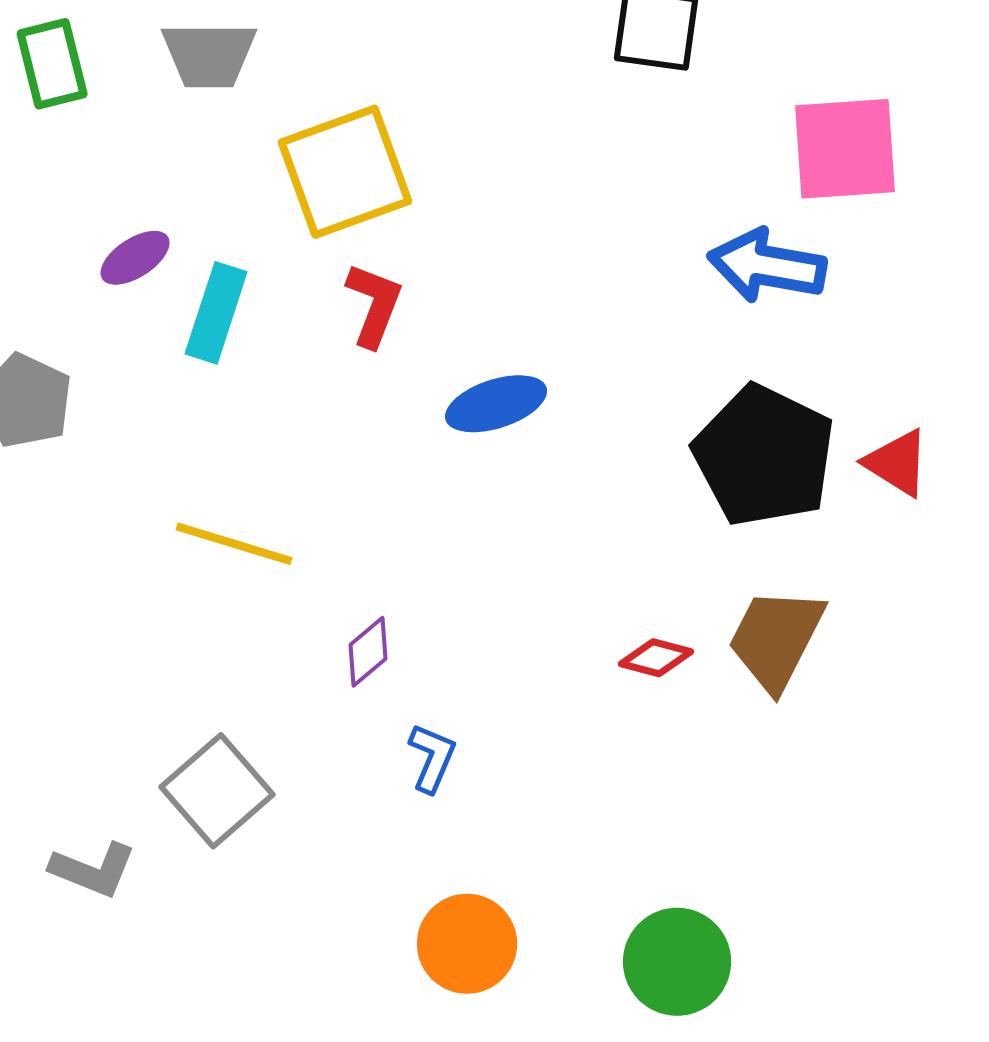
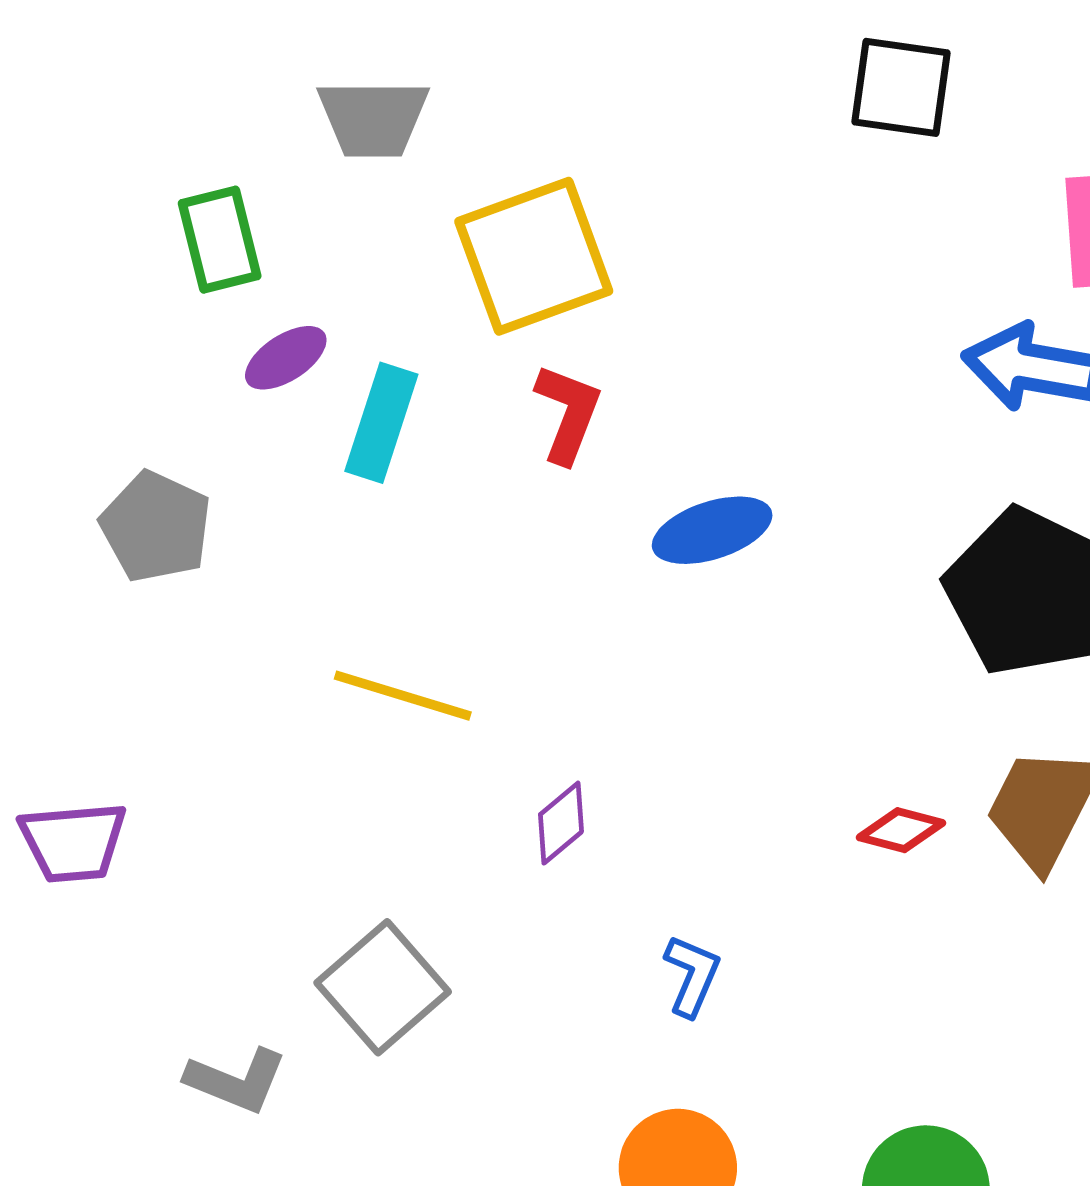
green rectangle: (52, 64) -> (220, 240), moved
blue L-shape: (432, 758) -> (692, 975), moved

